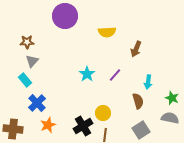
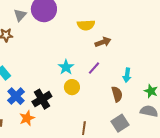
brown arrow: (136, 49) -> (103, 42), moved, turned -133
gray triangle: (32, 61) -> (20, 15), moved
yellow circle: (103, 113) -> (72, 87), moved
black cross: (83, 126) -> (42, 99), moved

